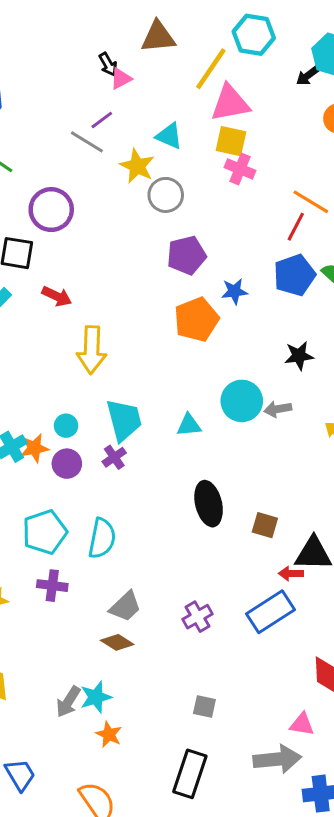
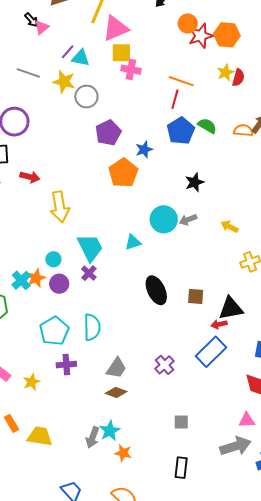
purple line: (102, 120) -> (68, 52), moved
black rectangle: (190, 774) -> (181, 468), size x0.7

